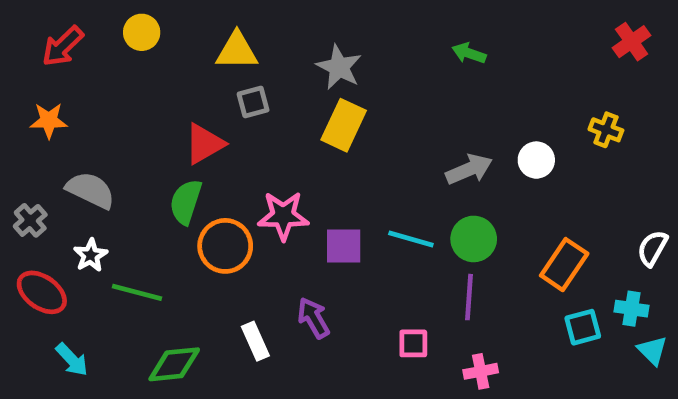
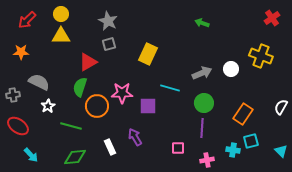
yellow triangle: (237, 51) -> (61, 36), moved
gray star: (339, 67) -> (108, 21), moved
yellow cross: (606, 130) -> (261, 56), size x1.6
gray cross: (30, 220) -> (13, 95), turned 32
cyan line: (411, 239) -> (170, 88), moved
white star: (91, 255) -> (48, 106), moved
green line: (137, 292) -> (71, 126), moved
cyan cross: (632, 309) -> (233, 150), moved

